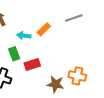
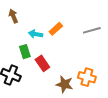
gray line: (74, 18) -> (92, 30), moved
red rectangle: (32, 65) -> (42, 63), turned 70

